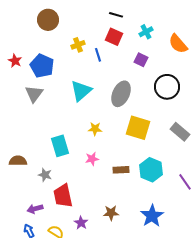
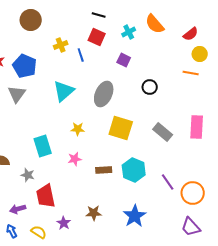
orange semicircle: (178, 44) -> (155, 24), moved
black circle: (167, 87) -> (150, 87), size x0.6

